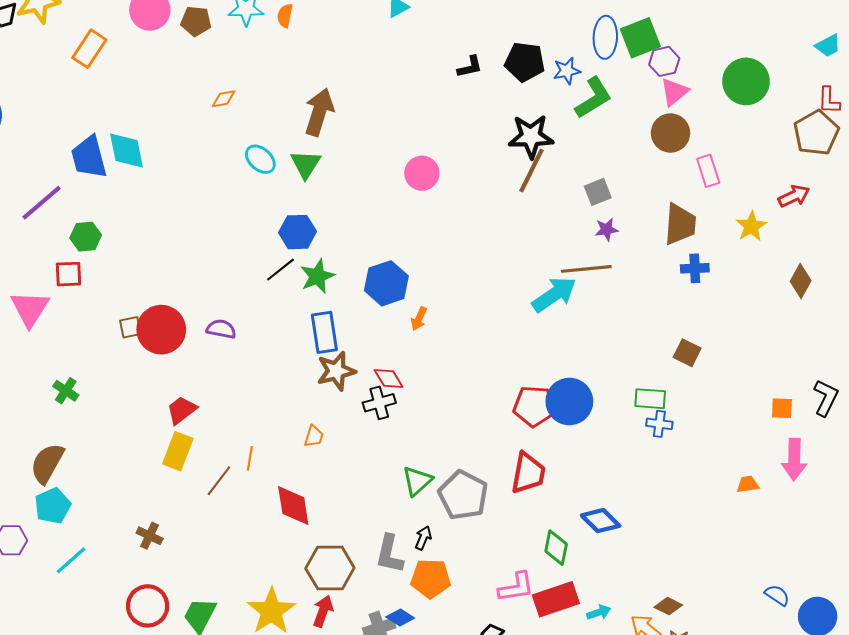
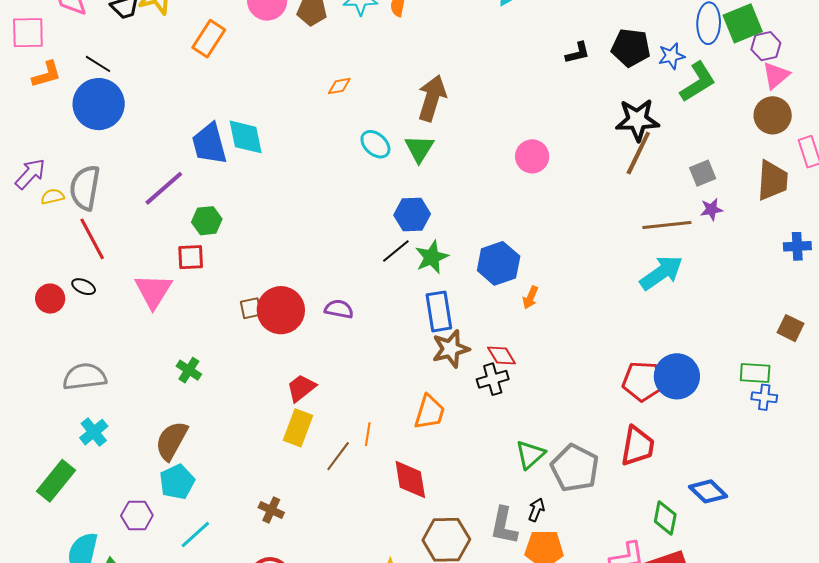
brown trapezoid: (680, 224) -> (772, 180), moved
brown line: (586, 269) -> (667, 225), moved
orange trapezoid: (314, 436) -> (430, 412), size x1.6

